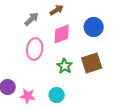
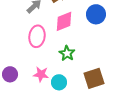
brown square: (92, 63) -> (94, 78), moved
pink star: (28, 96) -> (41, 74), moved

